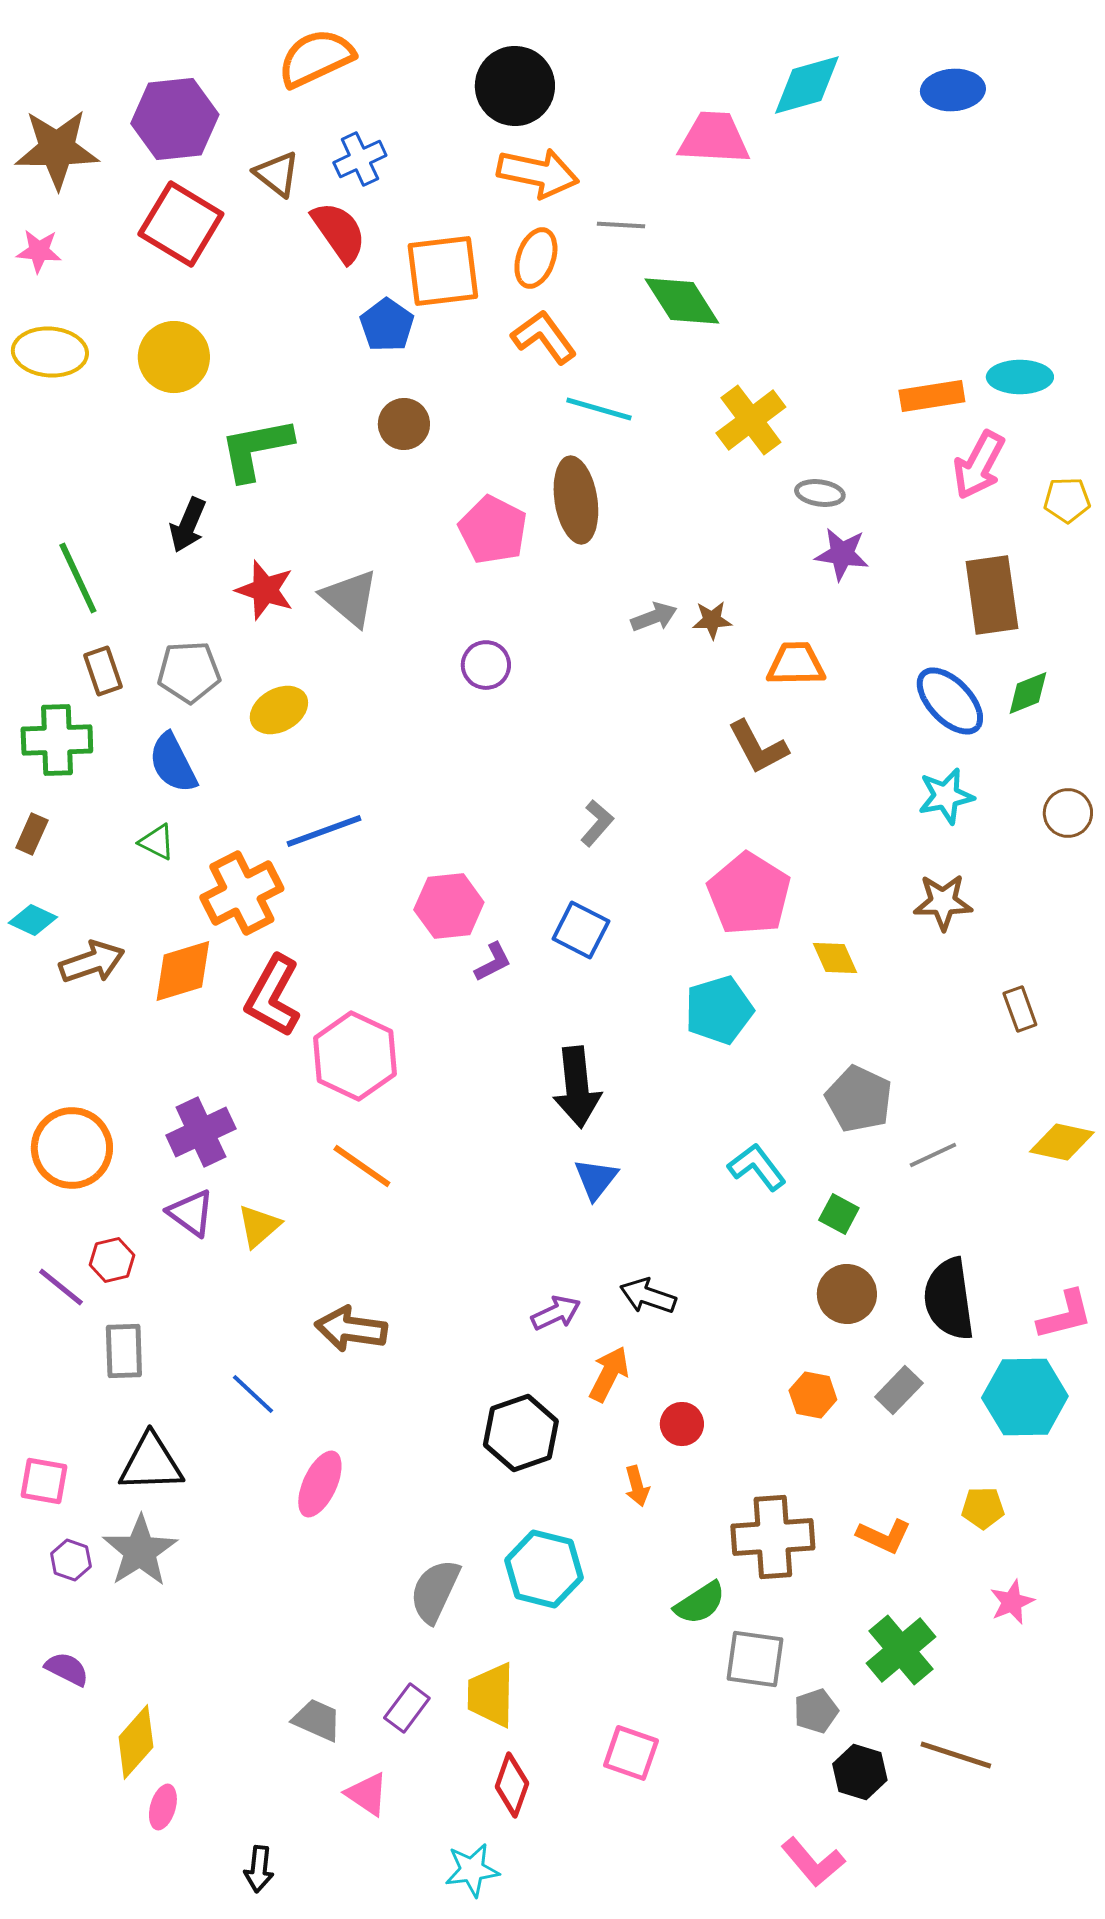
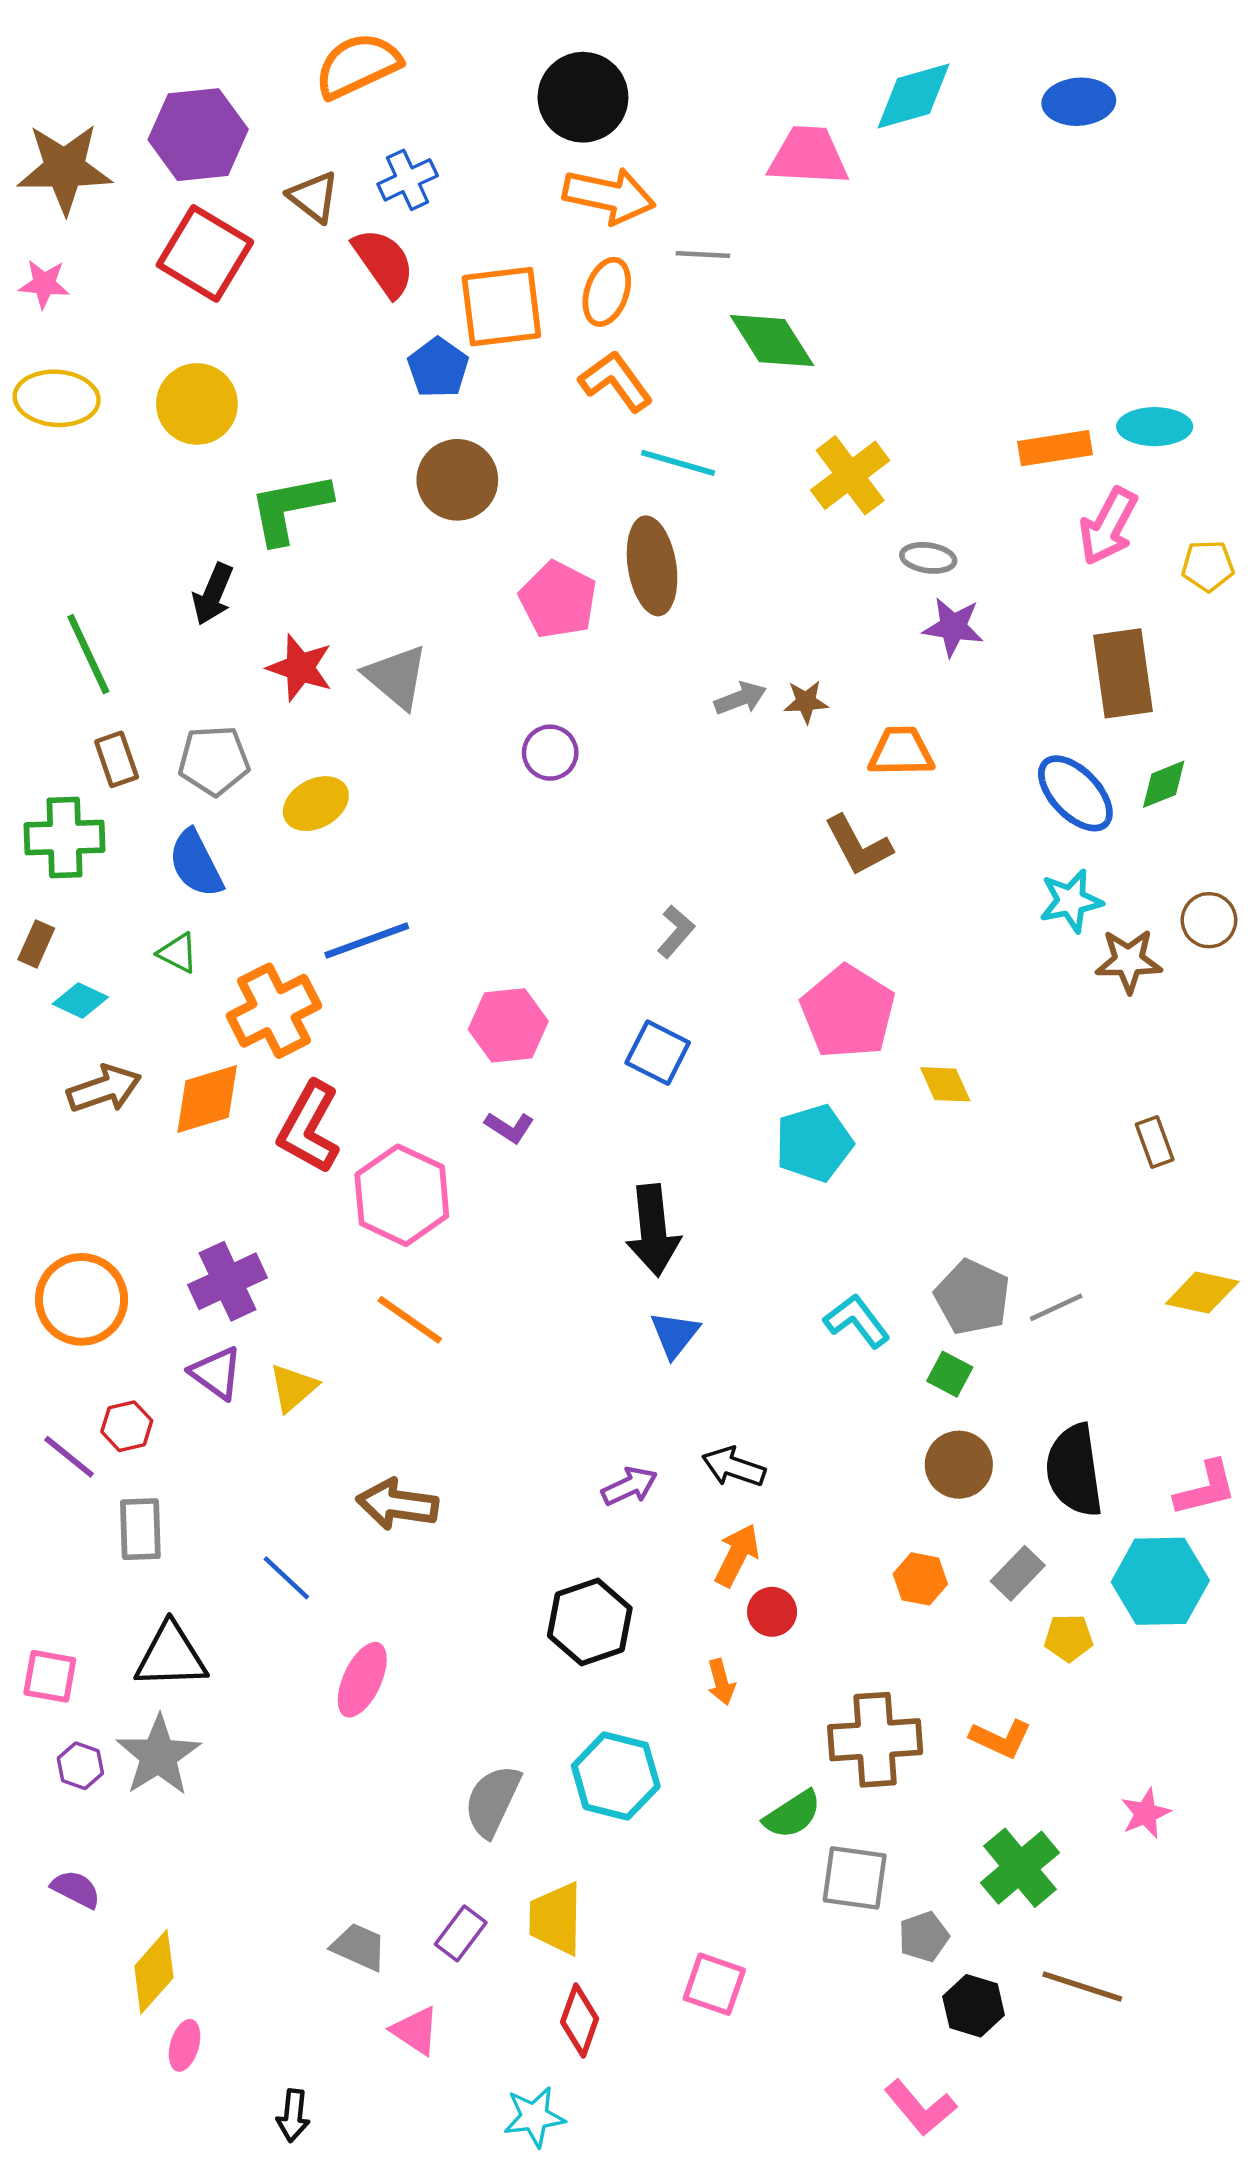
brown circle: (404, 424) -> (457, 480), size x1.4
brown star: (943, 902) -> (1129, 961), moved
cyan diamond: (33, 920) -> (80, 1001), moved
purple L-shape: (493, 962) -> (509, 1127), moved, turned 60
gray pentagon: (859, 1099) -> (972, 1297), moved
orange arrow: (609, 1374) -> (737, 1555), moved
yellow pentagon: (983, 1508) -> (1069, 1638), moved

